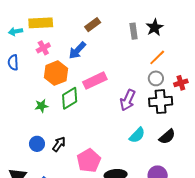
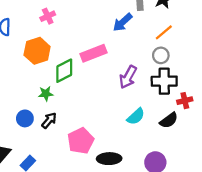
pink cross: (43, 48) -> (48, 16), moved
blue arrow: (77, 50) -> (123, 22), moved
orange hexagon: (56, 73) -> (37, 51), moved
red cross: (181, 83) -> (185, 101), moved
green star: (42, 106) -> (46, 94), moved

